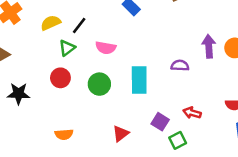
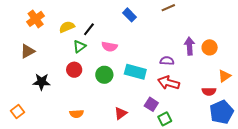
cyan rectangle: (139, 80) -> (135, 72), turned -75
red arrow: (192, 113) -> (169, 83), moved, size x1.5

